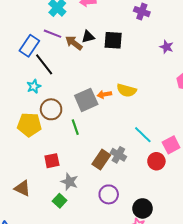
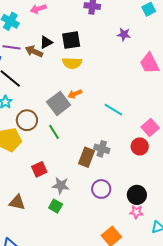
yellow semicircle: (127, 90) -> (72, 63), moved
cyan line: (143, 135) -> (113, 110), moved

